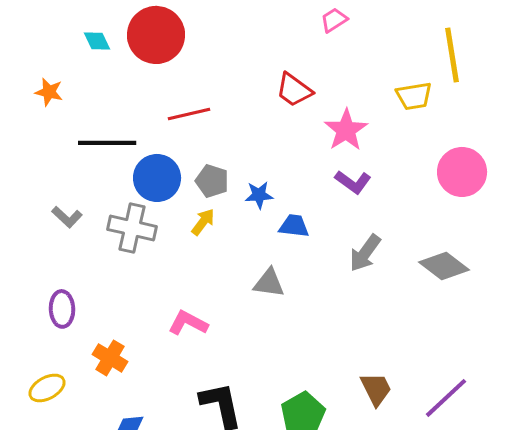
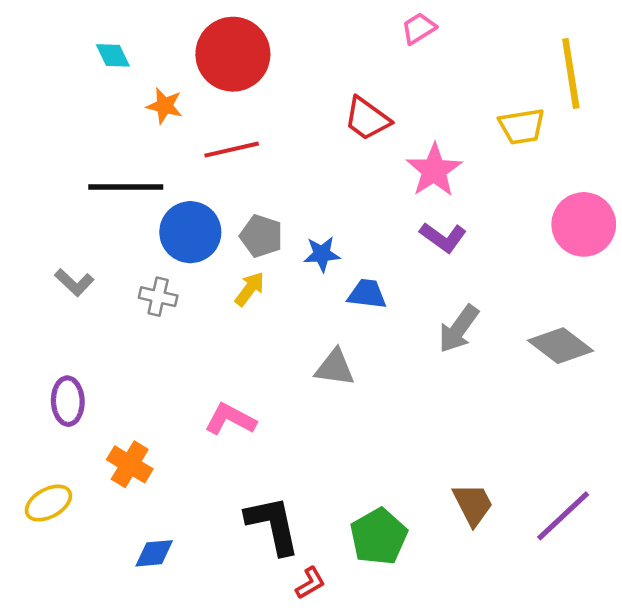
red circle: (156, 35) -> (233, 54), moved
orange star: (49, 92) -> (165, 106), moved
gray cross: (132, 228) -> (158, 297), size x0.6

